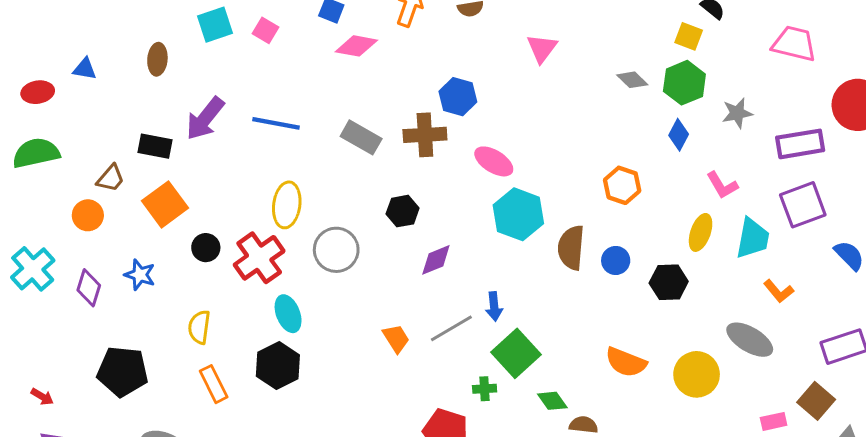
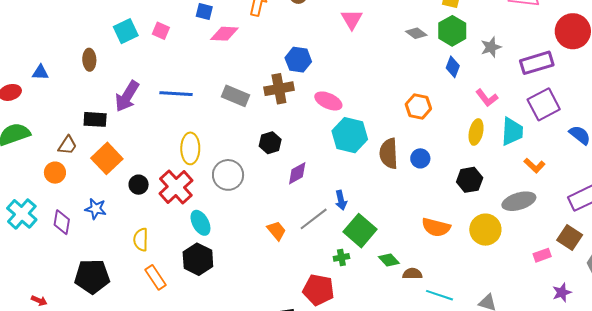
black hexagon: (669, 282) -> (470, 180), moved
gray ellipse: (750, 340) -> (519, 201), turned -40

